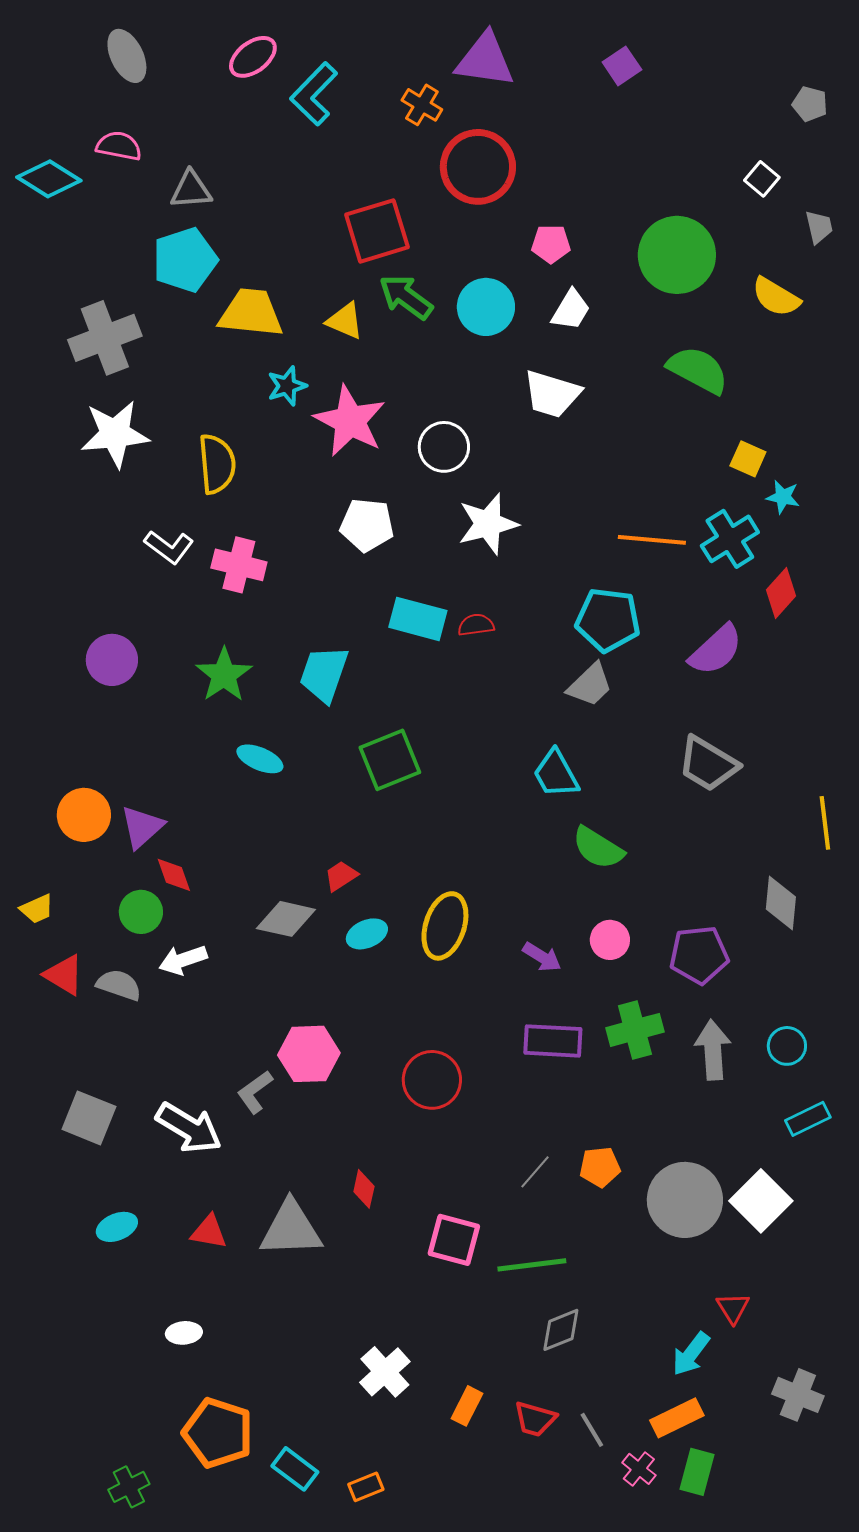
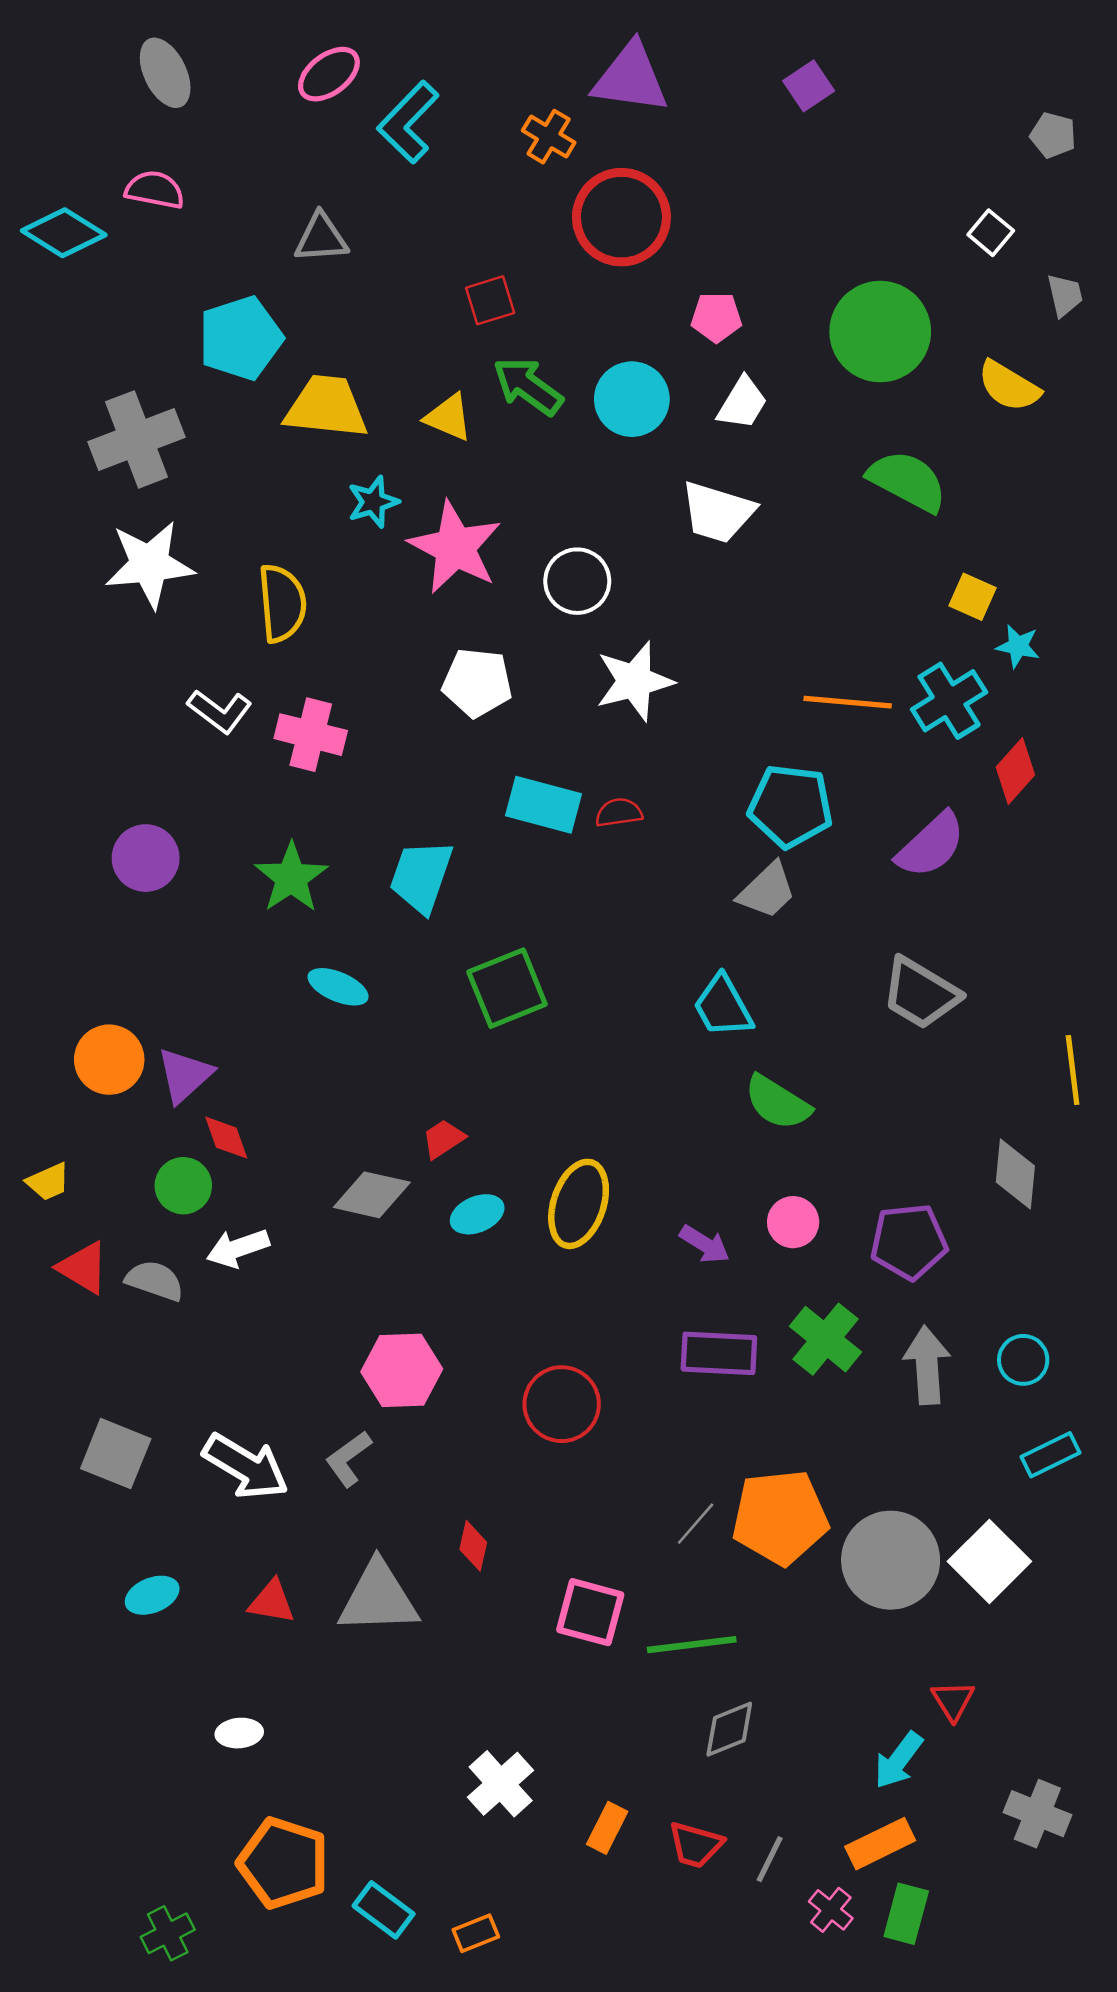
gray triangle: (191, 190) -> (321, 238), moved
red square: (377, 231) -> (490, 300), size x0.6
green cross: (635, 1030) -> (826, 1339), turned -36
gray L-shape: (255, 1092) -> (348, 1459), moved
orange pentagon: (600, 1167) -> (780, 1517), size x1.8
gray line: (592, 1430) -> (770, 1859), turned 57

